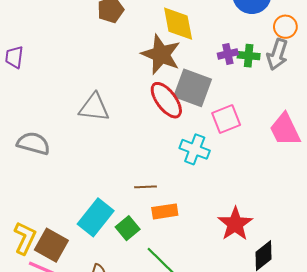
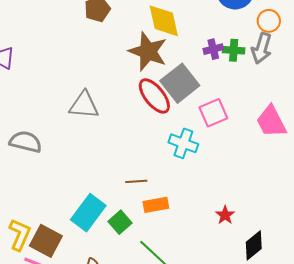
gray square: (193, 88) -> (180, 83), turned 33
red star: (235, 224) -> (225, 215), size x0.6

